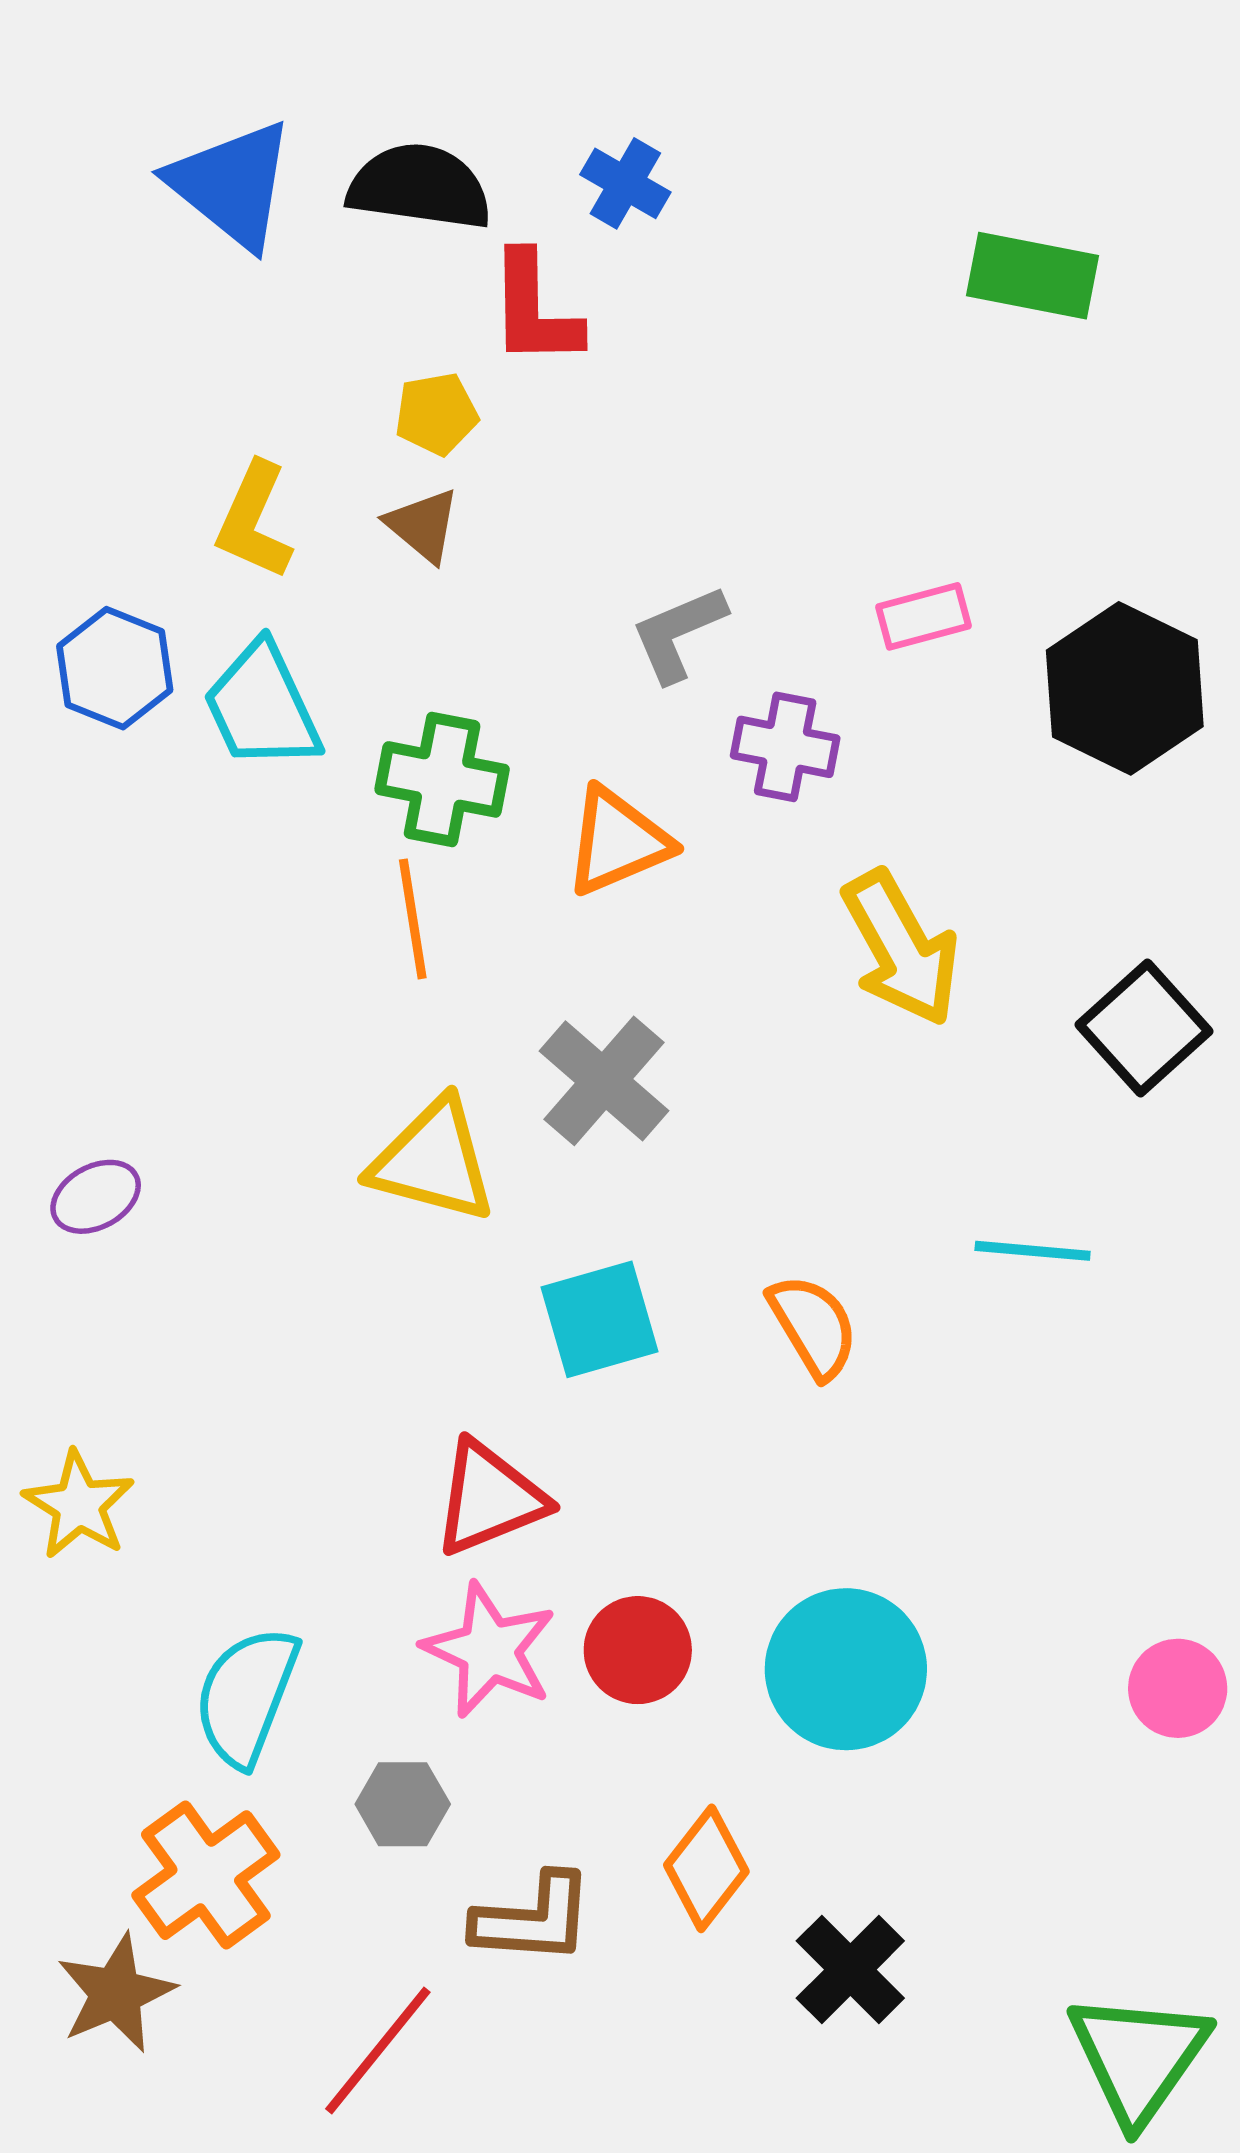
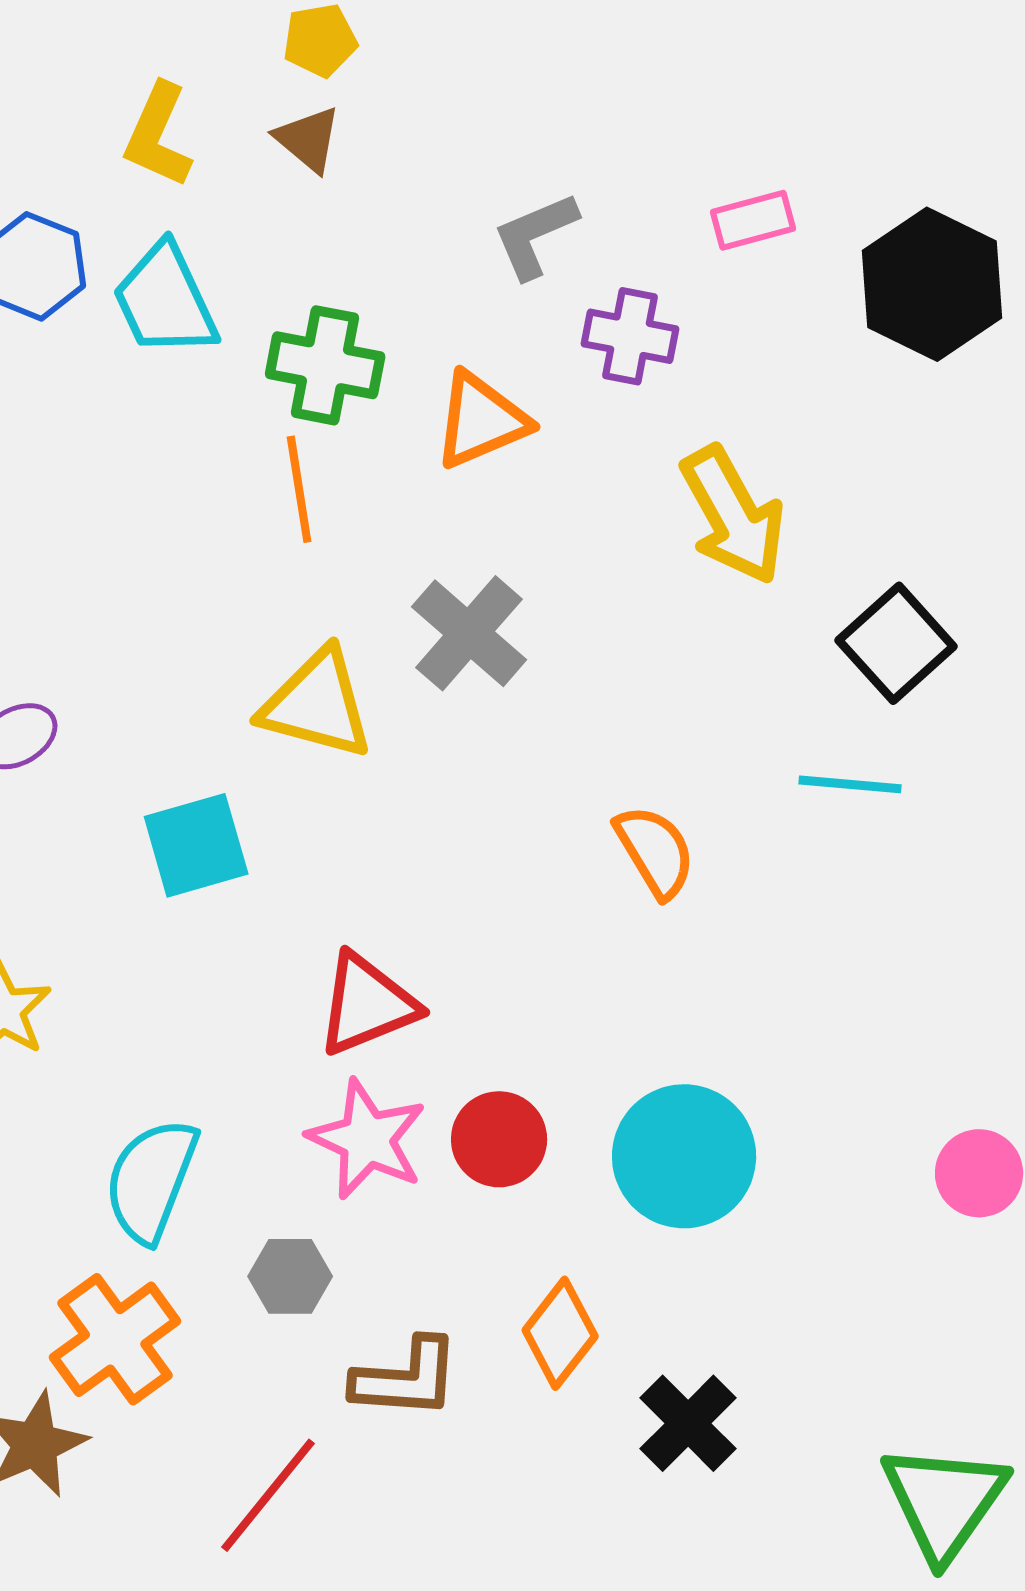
black square: (1144, 1028) -> (896, 643), moved
cyan square: (600, 1319) -> (196, 845), moved

